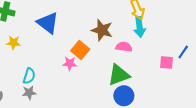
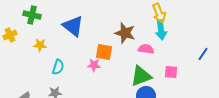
orange square: (80, 50) -> (104, 52), turned -30
pink square: (167, 62) -> (171, 72), moved
cyan semicircle: (29, 76) -> (58, 67), moved

